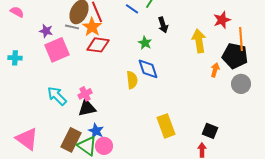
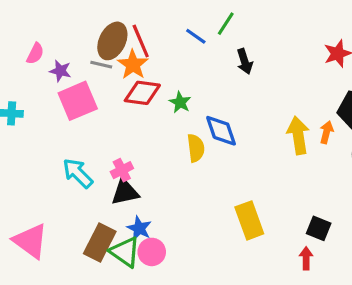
pink semicircle: (17, 12) -> (35, 54), moved, turned 88
yellow arrow: (199, 41) -> (298, 135), moved
green star: (145, 43) -> (180, 102), moved

